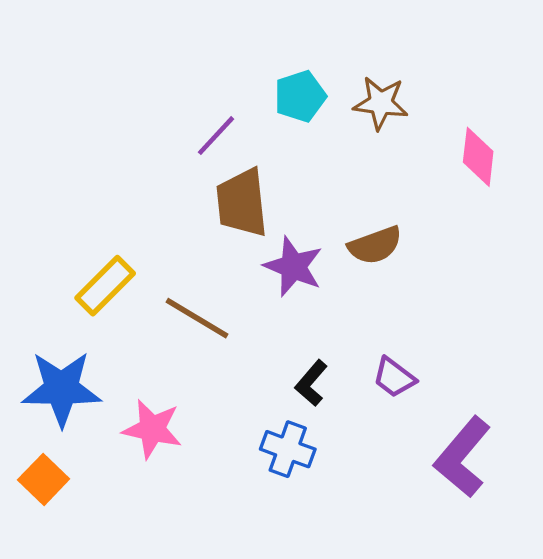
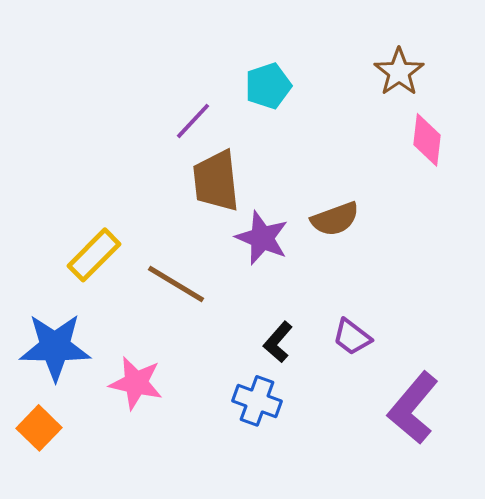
brown star: (381, 103) -> (399, 72), moved, turned 30

